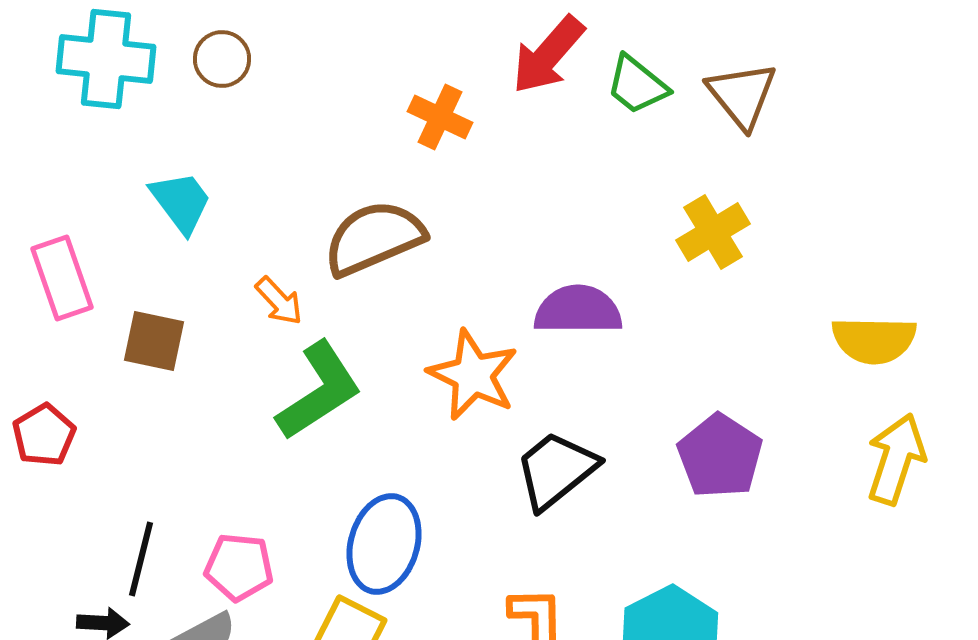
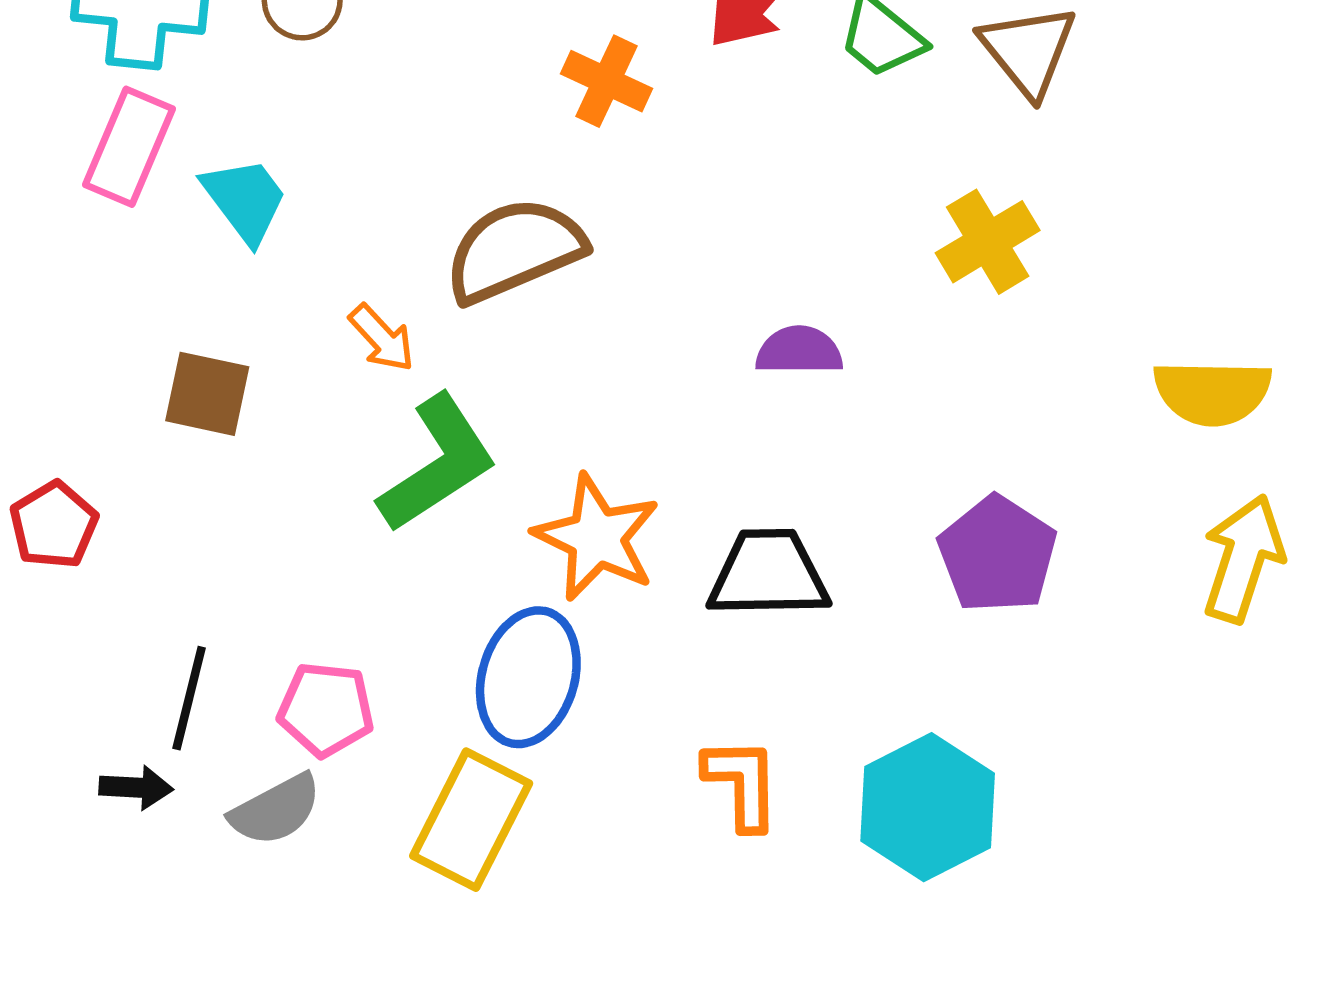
pink rectangle: (62, 278) -> (129, 147), moved, turned 42
purple semicircle: (578, 310) -> (799, 351), size x0.7
orange star: (473, 375) -> (597, 538), moved
black trapezoid: (556, 470) -> (768, 574), turned 38

